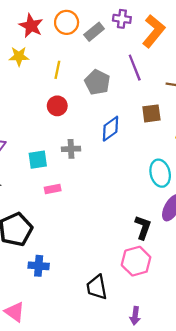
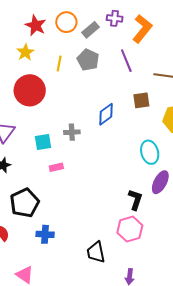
yellow star: (19, 56) -> (25, 52), turned -30
gray pentagon: (97, 82) -> (88, 60), moved
red circle: (57, 106) -> (30, 90), moved, size x1.8

